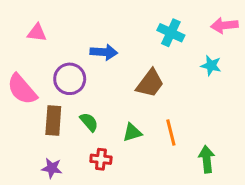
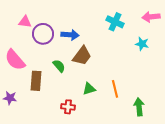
purple circle: (70, 79) -> (43, 34), moved
brown trapezoid: (150, 83) -> (82, 56), moved
green semicircle: (89, 122) -> (59, 66), moved
purple star: (52, 168) -> (10, 98), moved

